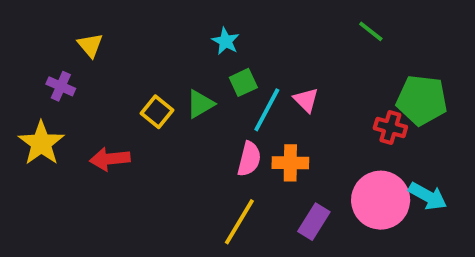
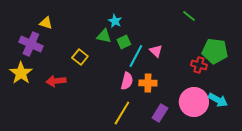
yellow triangle: (90, 45) -> (46, 23), turned -32
purple cross: (61, 86) -> (31, 44), size x1.6
green triangle: (200, 104) -> (104, 36), moved, turned 42

